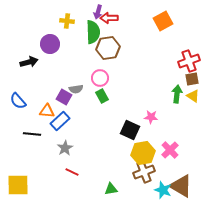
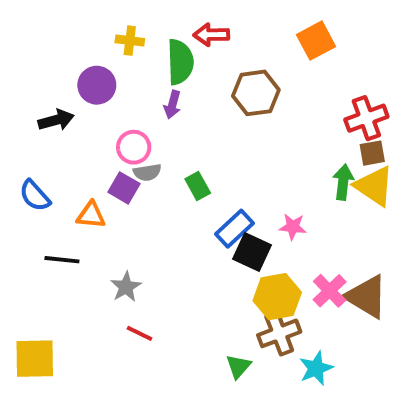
purple arrow: (98, 12) -> (172, 105), moved
brown hexagon: (108, 48) -> (256, 93), moved
pink circle: (100, 78) -> (134, 147), moved
yellow triangle: (193, 96) -> (374, 186), size x1.6
blue rectangle: (60, 121) -> (235, 229), moved
brown triangle: (181, 186) -> (366, 297), moved
green triangle: (111, 189) -> (238, 366), moved, turned -40
cyan star: (163, 190) -> (316, 368), turned 30

